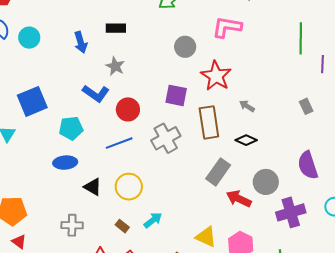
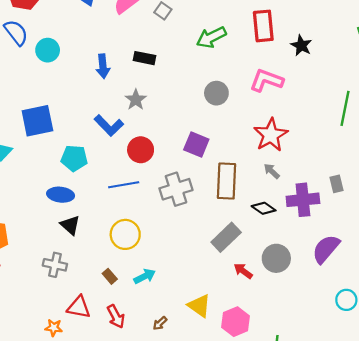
red star: (216, 76) -> (271, 135), moved
purple semicircle: (308, 165) -> (326, 249), turned 48
black triangle: (93, 187) -> (70, 225), moved
red arrow: (239, 199) -> (243, 271), size x0.7
purple cross: (291, 212) -> (303, 200), moved

